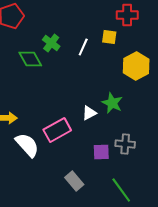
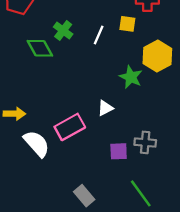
green star: (112, 103) -> (131, 77), moved
gray rectangle: (74, 181) -> (84, 196), moved

